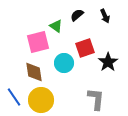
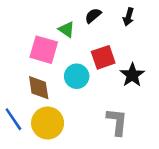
black arrow: (105, 16) -> (128, 17), turned 40
pink square: (38, 42) -> (44, 50), turned 30

